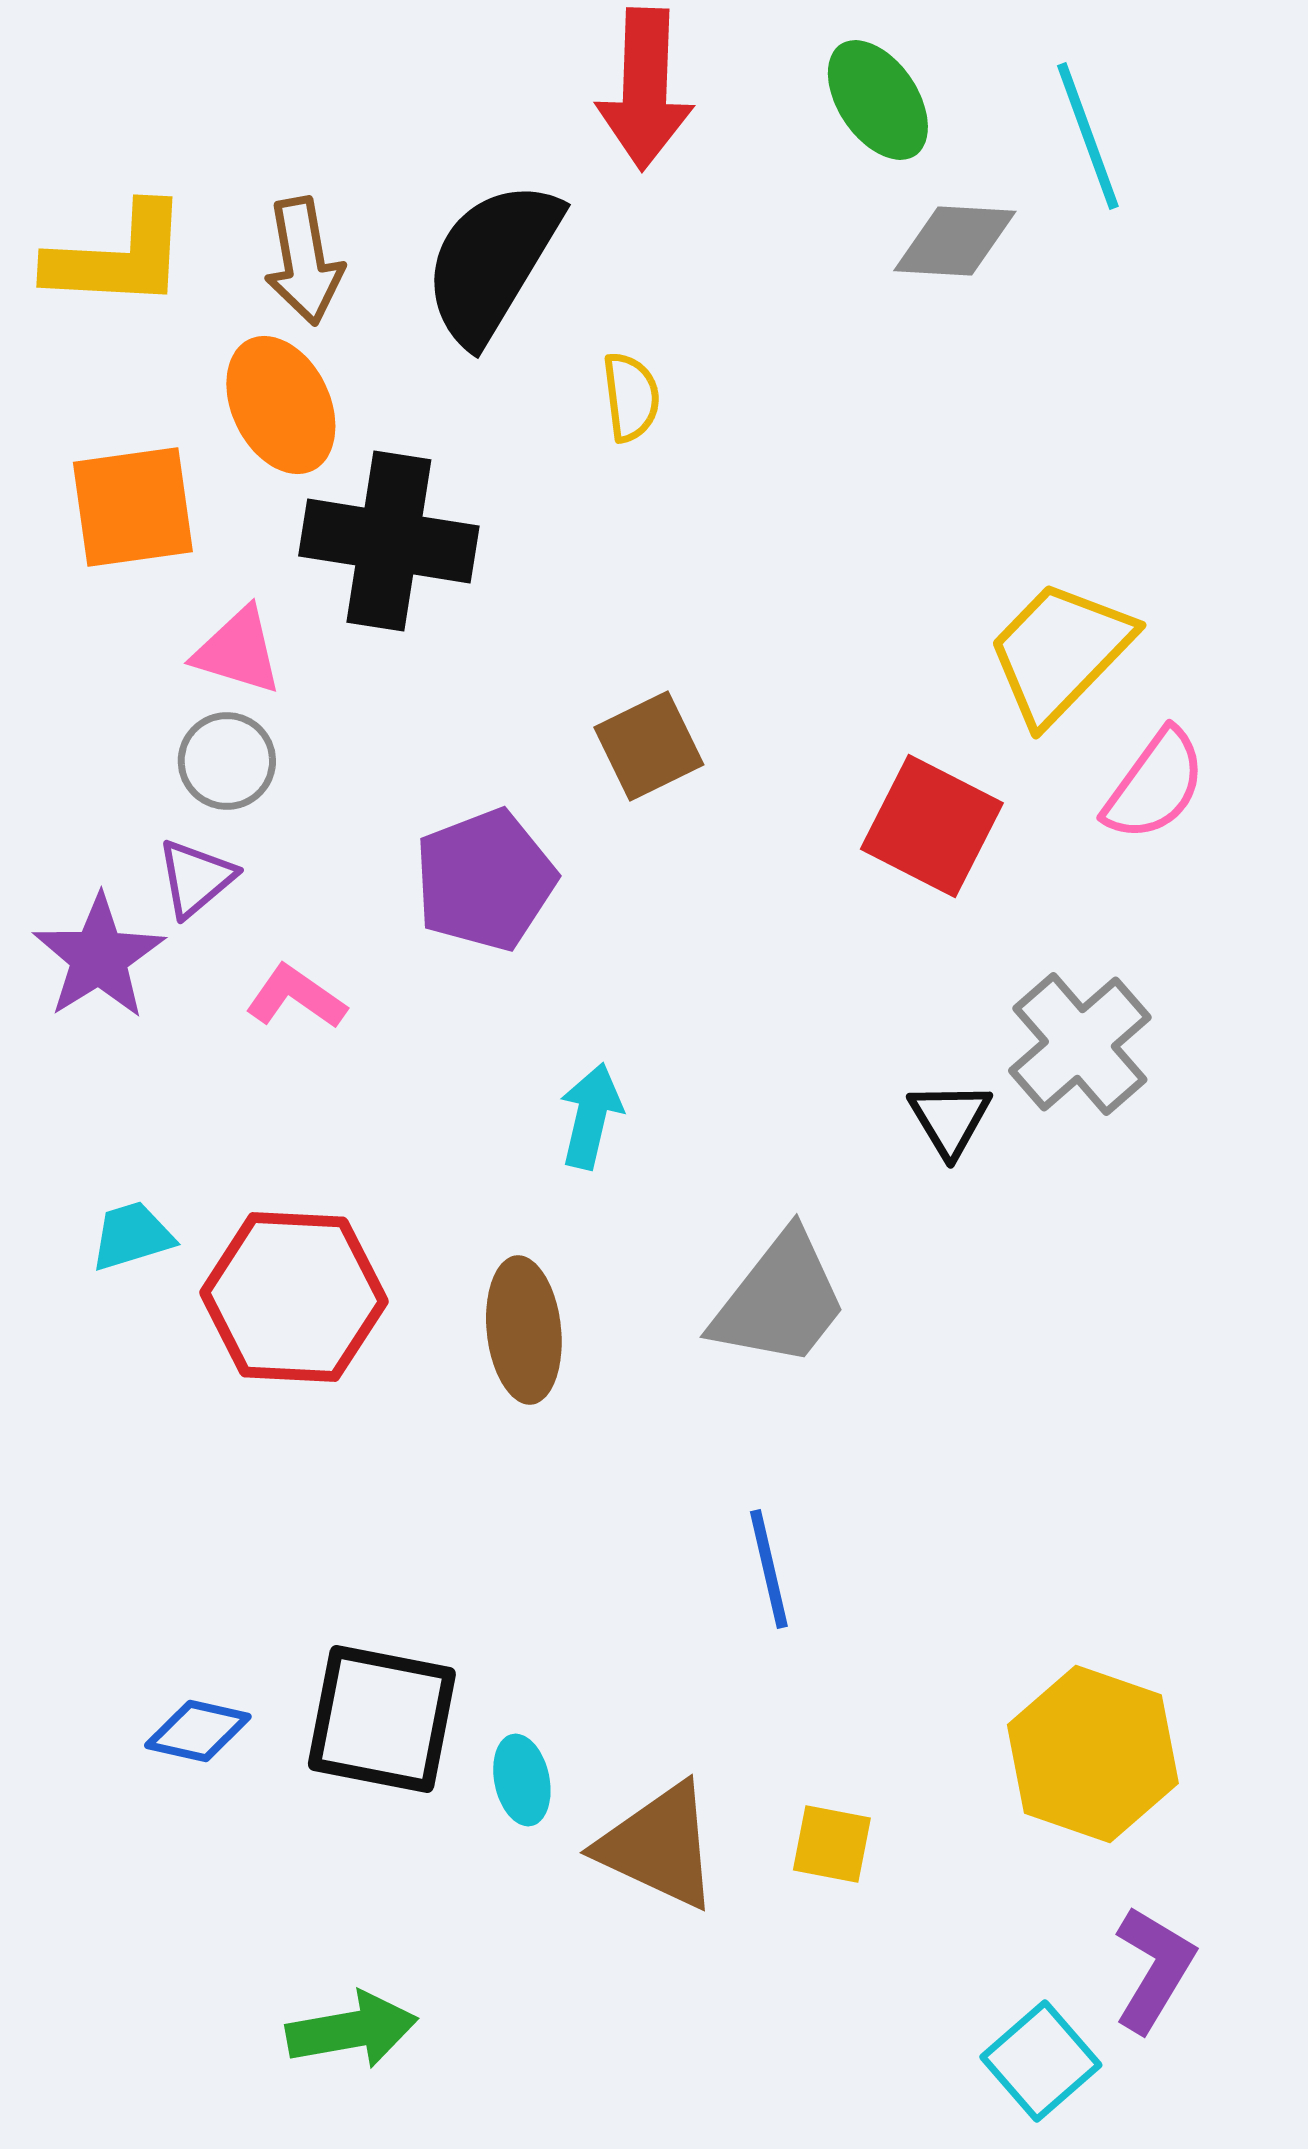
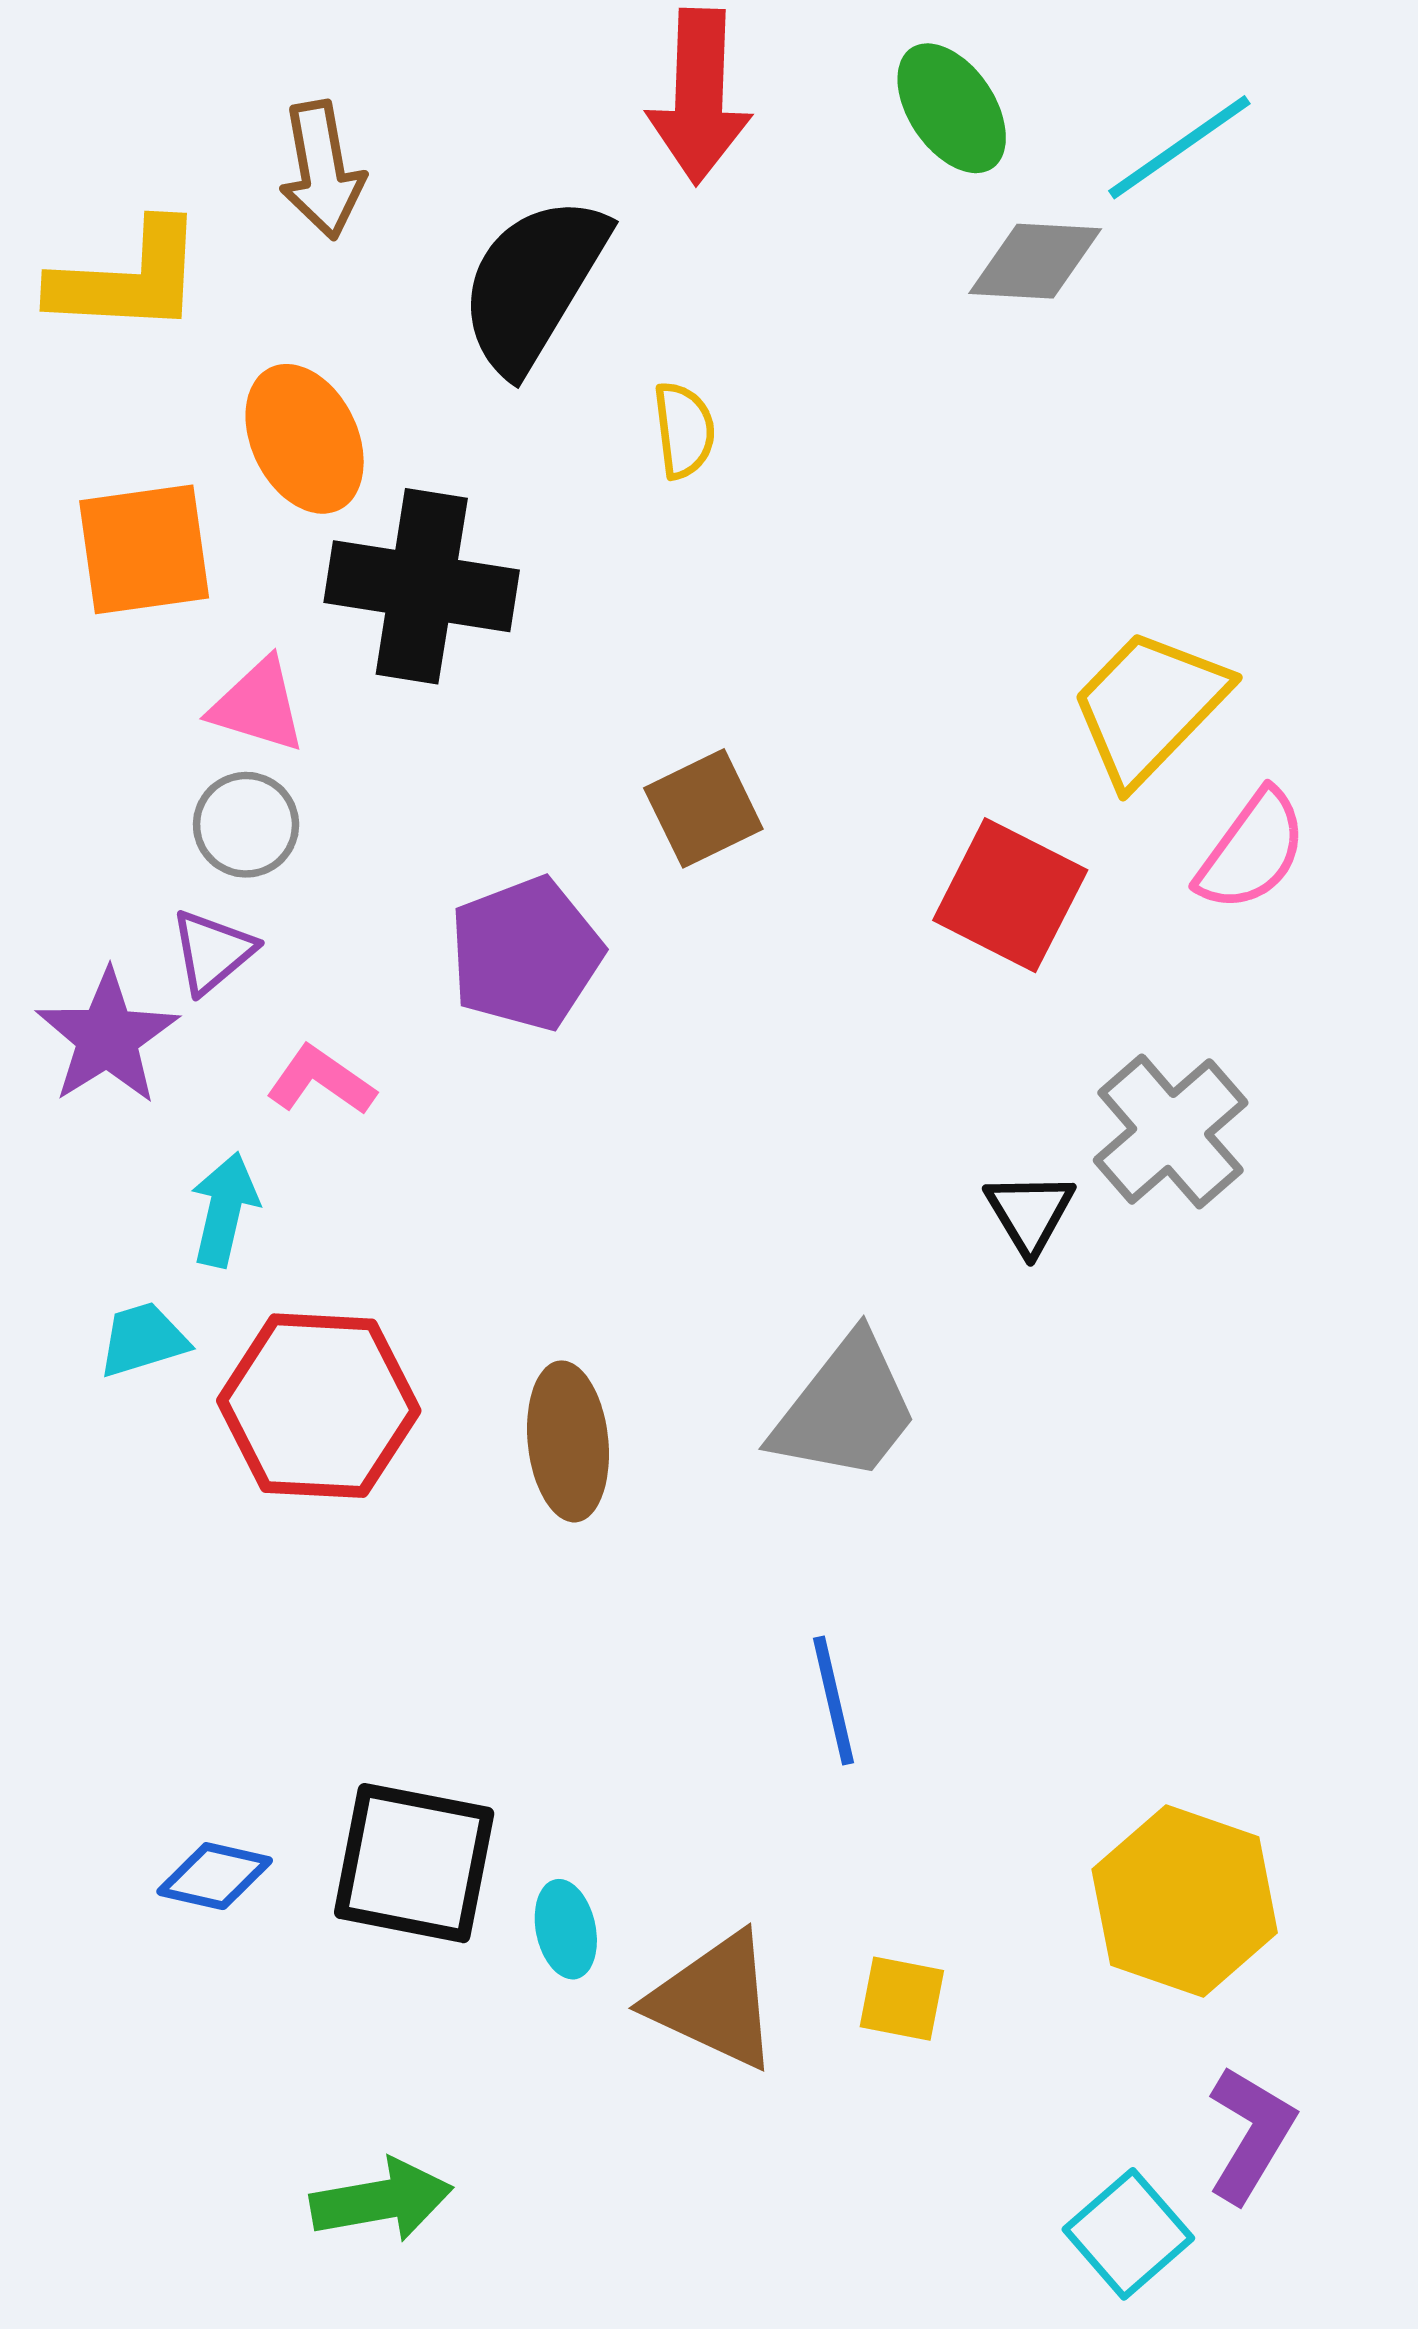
cyan line: (1088, 136) -> (1179, 147), turned 75
brown arrow: (304, 261) -> (322, 170), moved
cyan arrow: (591, 1116) -> (224, 1209), moved

